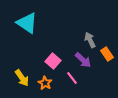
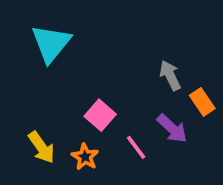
cyan triangle: (27, 23) -> (51, 43), turned 35
purple arrow: (83, 60) -> (172, 128), moved

